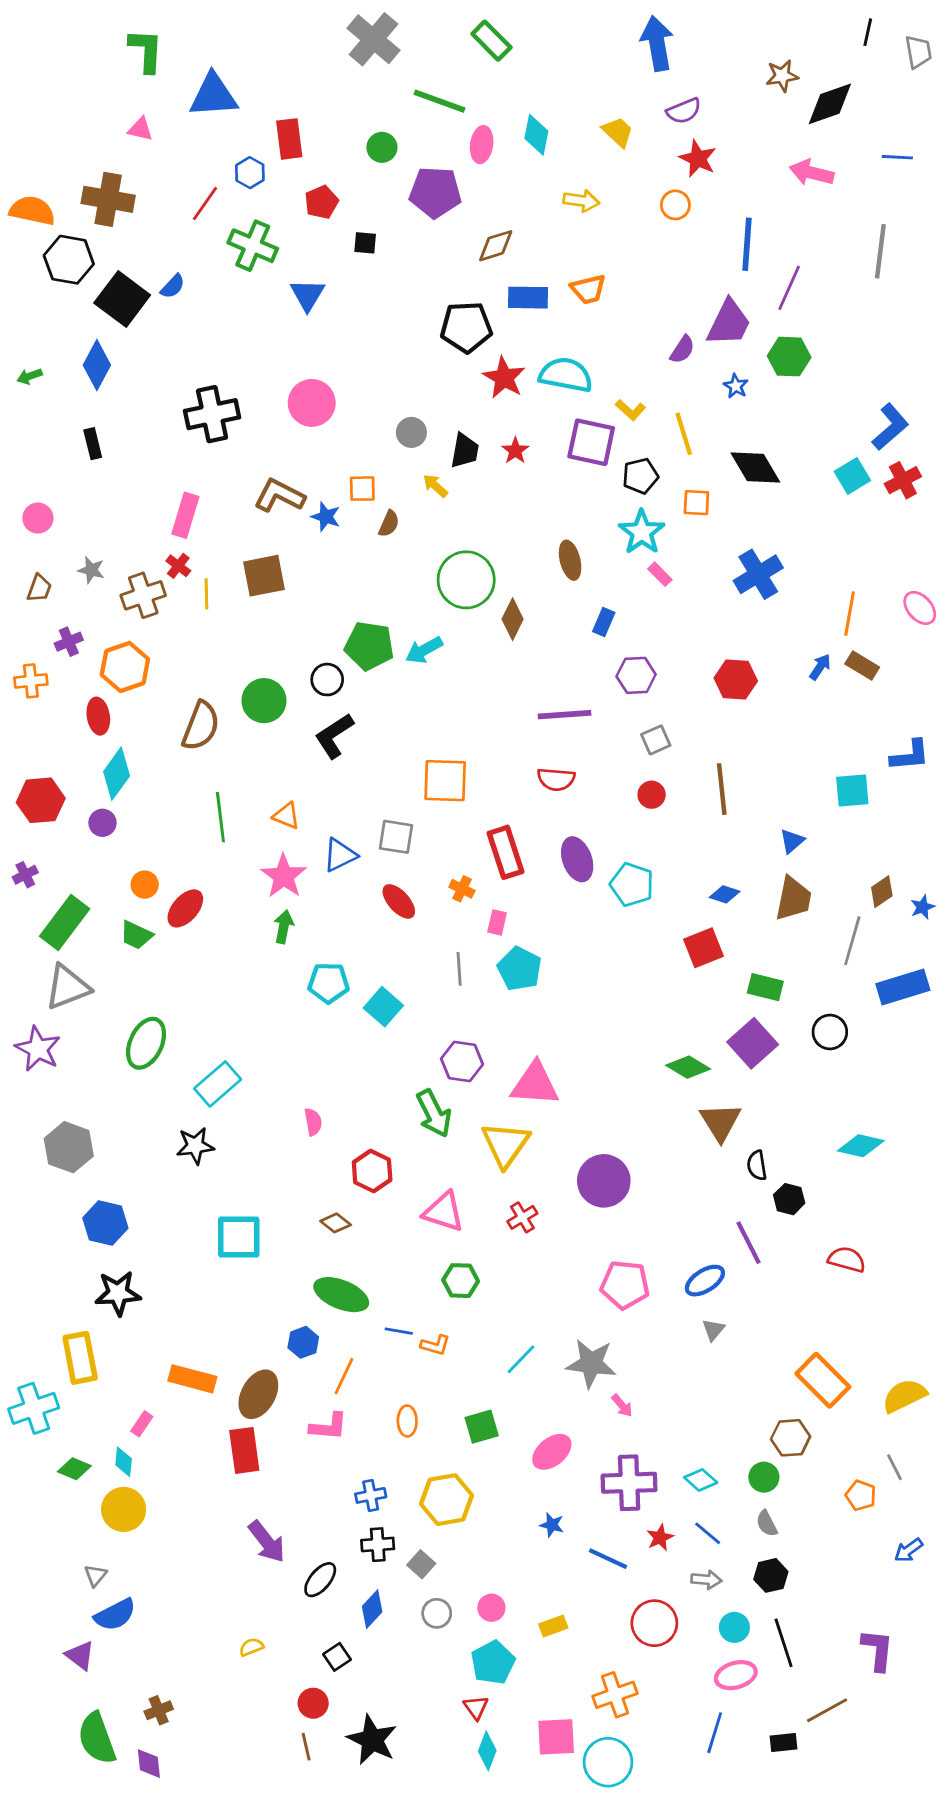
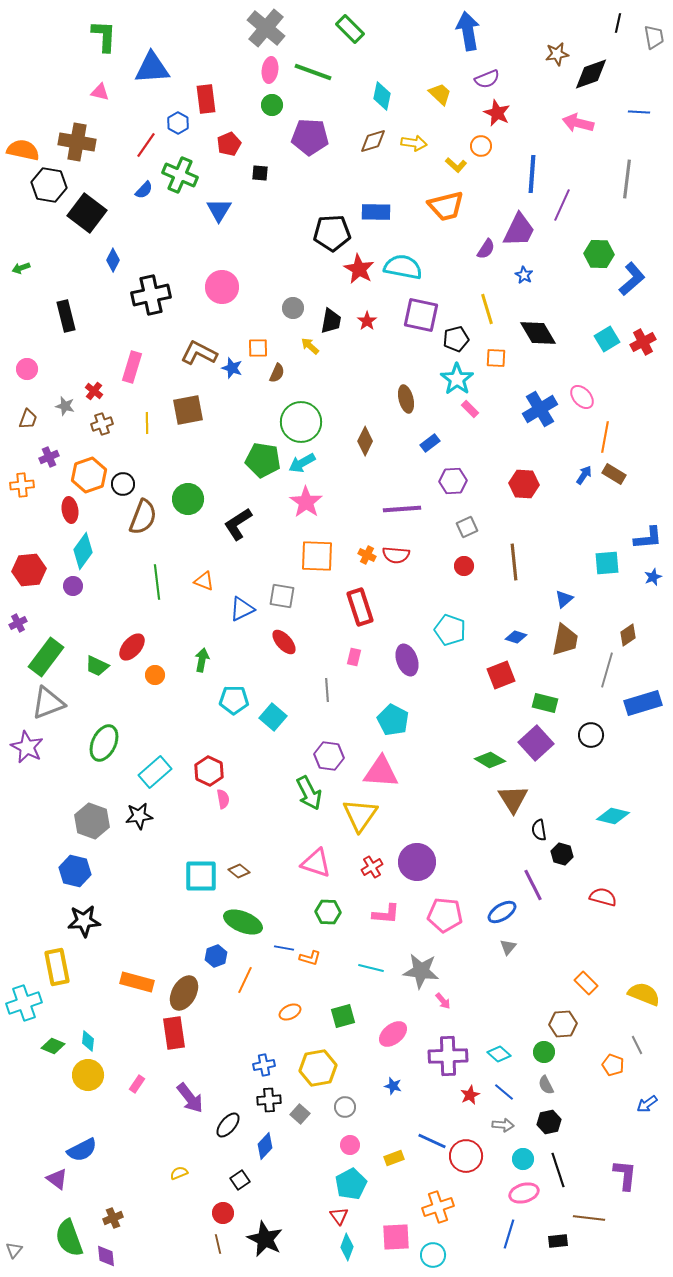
pink ellipse: (482, 145) -> (270, 70), moved
brown diamond: (496, 246) -> (373, 141), moved
blue semicircle: (173, 286) -> (144, 190), moved
orange trapezoid: (588, 289) -> (446, 206), moved, size x1.4
green hexagon: (789, 357) -> (599, 254), moved
blue diamond: (97, 365) -> (113, 260), moved, size x0.7
yellow L-shape: (630, 410) -> (456, 165), moved
blue L-shape: (890, 427) -> (632, 279), moved
black rectangle: (93, 444) -> (66, 316), size x1.4
red cross: (178, 566) -> (94, 391), moved
green circle: (466, 580) -> (301, 422), moved
brown cross: (143, 595) -> (102, 424), size x0.7
pink ellipse: (920, 608) -> (582, 397), moved
blue rectangle: (604, 622) -> (430, 443), turned 30
black circle: (327, 680) -> (123, 484), moved
purple ellipse: (577, 859) -> (407, 660), moved
pink star: (284, 876) -> (306, 502), moved
orange circle: (145, 885) -> (155, 675), moved
orange cross: (462, 889) -> (367, 555), moved
blue star: (923, 907) -> (653, 577), moved
cyan pentagon: (520, 969) -> (393, 720), moved
gray hexagon: (69, 1147) -> (92, 821), moved
red hexagon: (372, 1171) -> (209, 771), moved
purple circle: (604, 1181) -> (417, 862), moved
cyan square: (239, 1237) -> (201, 876), moved
cyan line: (521, 1359) -> (371, 968), turned 60
orange rectangle: (823, 1380) -> (586, 983), size x0.6
yellow semicircle: (904, 1396) -> (644, 994), turned 48
orange ellipse: (407, 1421) -> (290, 1012), turned 65
pink rectangle: (142, 1424) -> (137, 1084), moved
pink L-shape: (329, 1427) -> (386, 914), moved
blue line: (608, 1559) -> (432, 1141), moved
gray triangle: (95, 1575) -> (14, 1250), moved
gray circle: (437, 1613) -> (345, 1107), moved
brown line: (827, 1710) -> (589, 1218), turned 36
cyan circle: (608, 1762) -> (433, 1255), size x0.7

